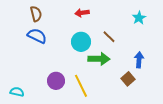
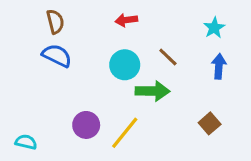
blue arrow: (139, 60) -> (219, 66), moved
brown square: (128, 79) -> (210, 123), moved
yellow line: (81, 86) -> (125, 133), turned 65

